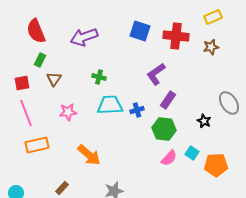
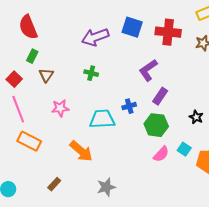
purple arrow: (84, 37) -> (95, 37), moved
red square: (22, 83) -> (14, 79), turned -35
cyan trapezoid: (110, 105) -> (102, 119), moved
orange rectangle: (37, 145) -> (29, 141), turned 40

